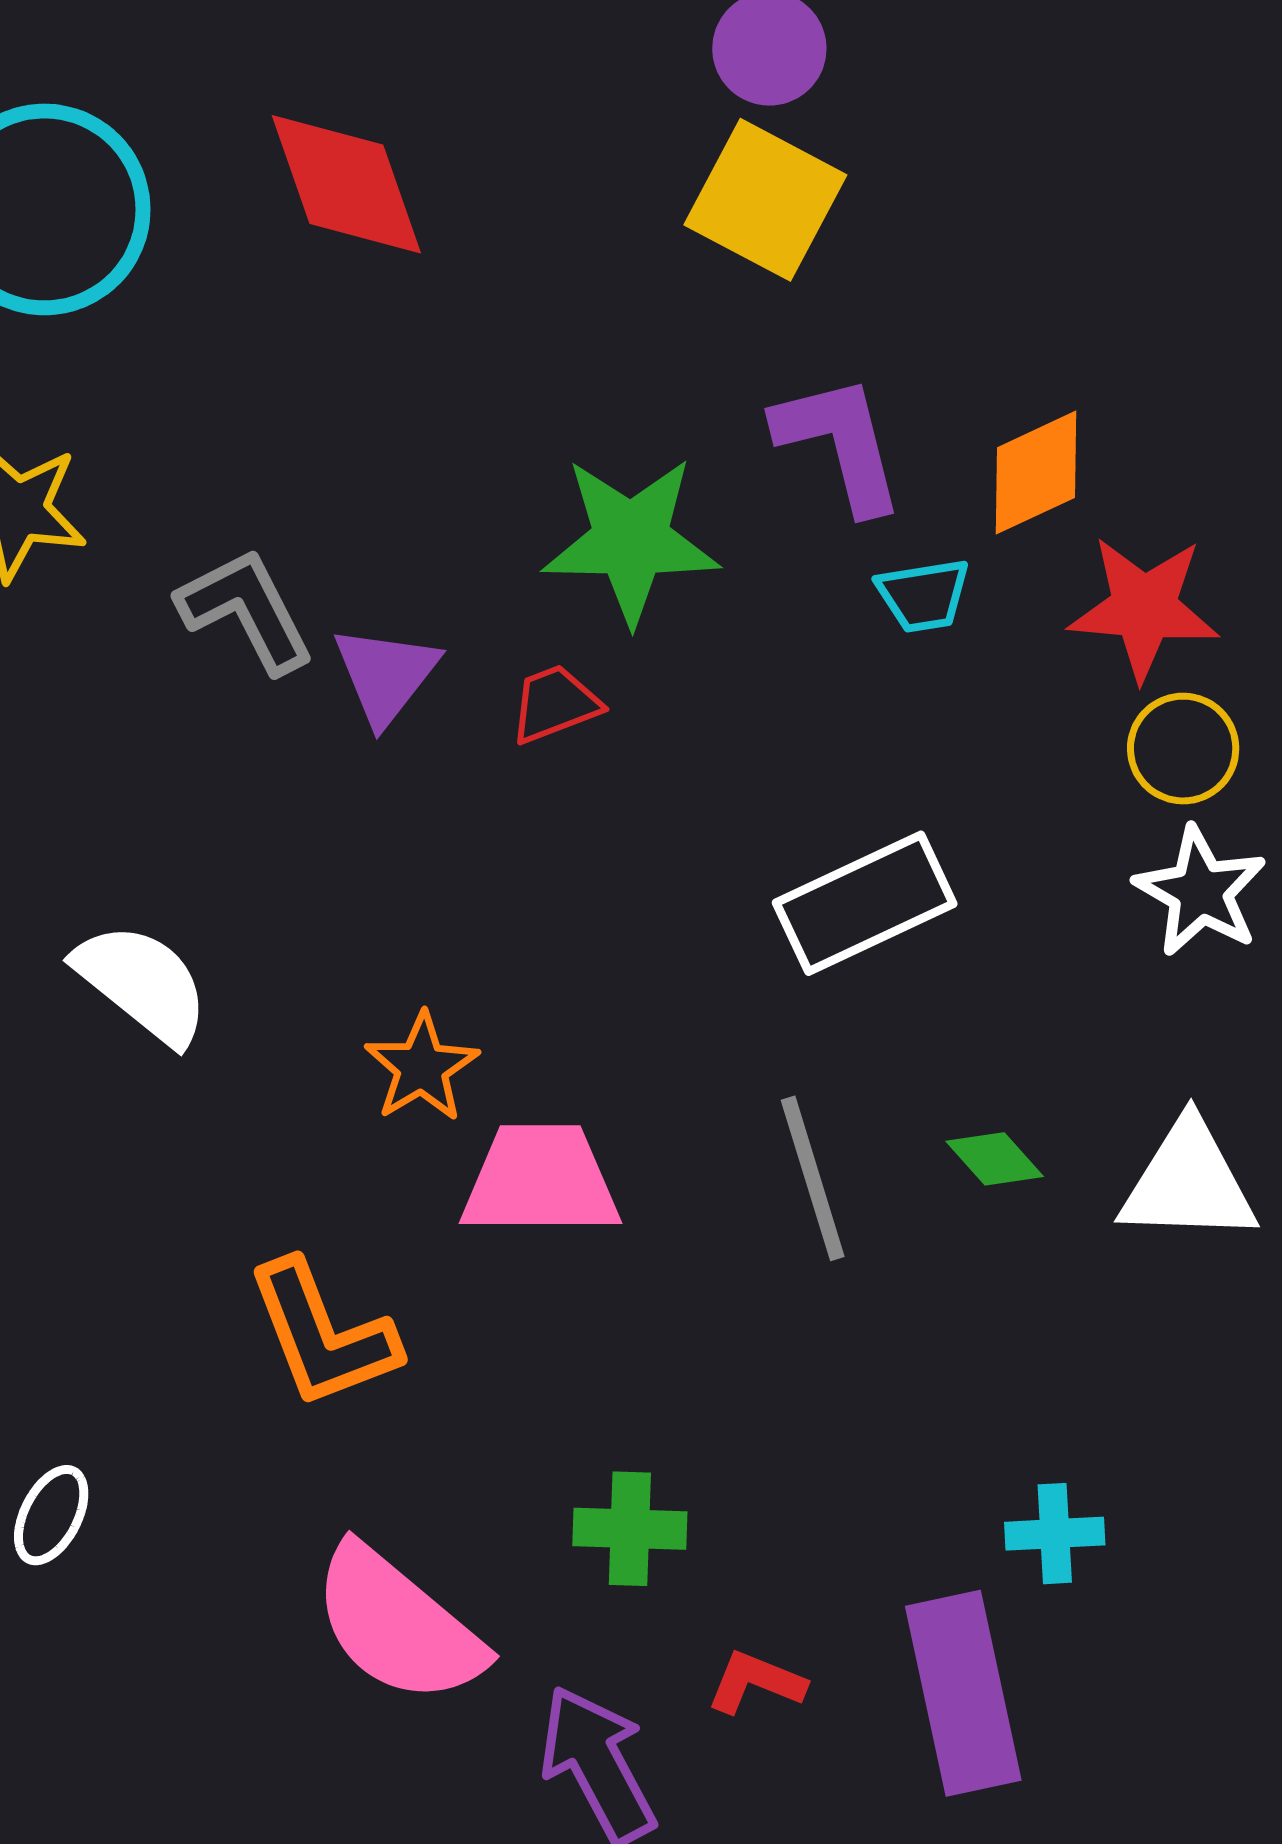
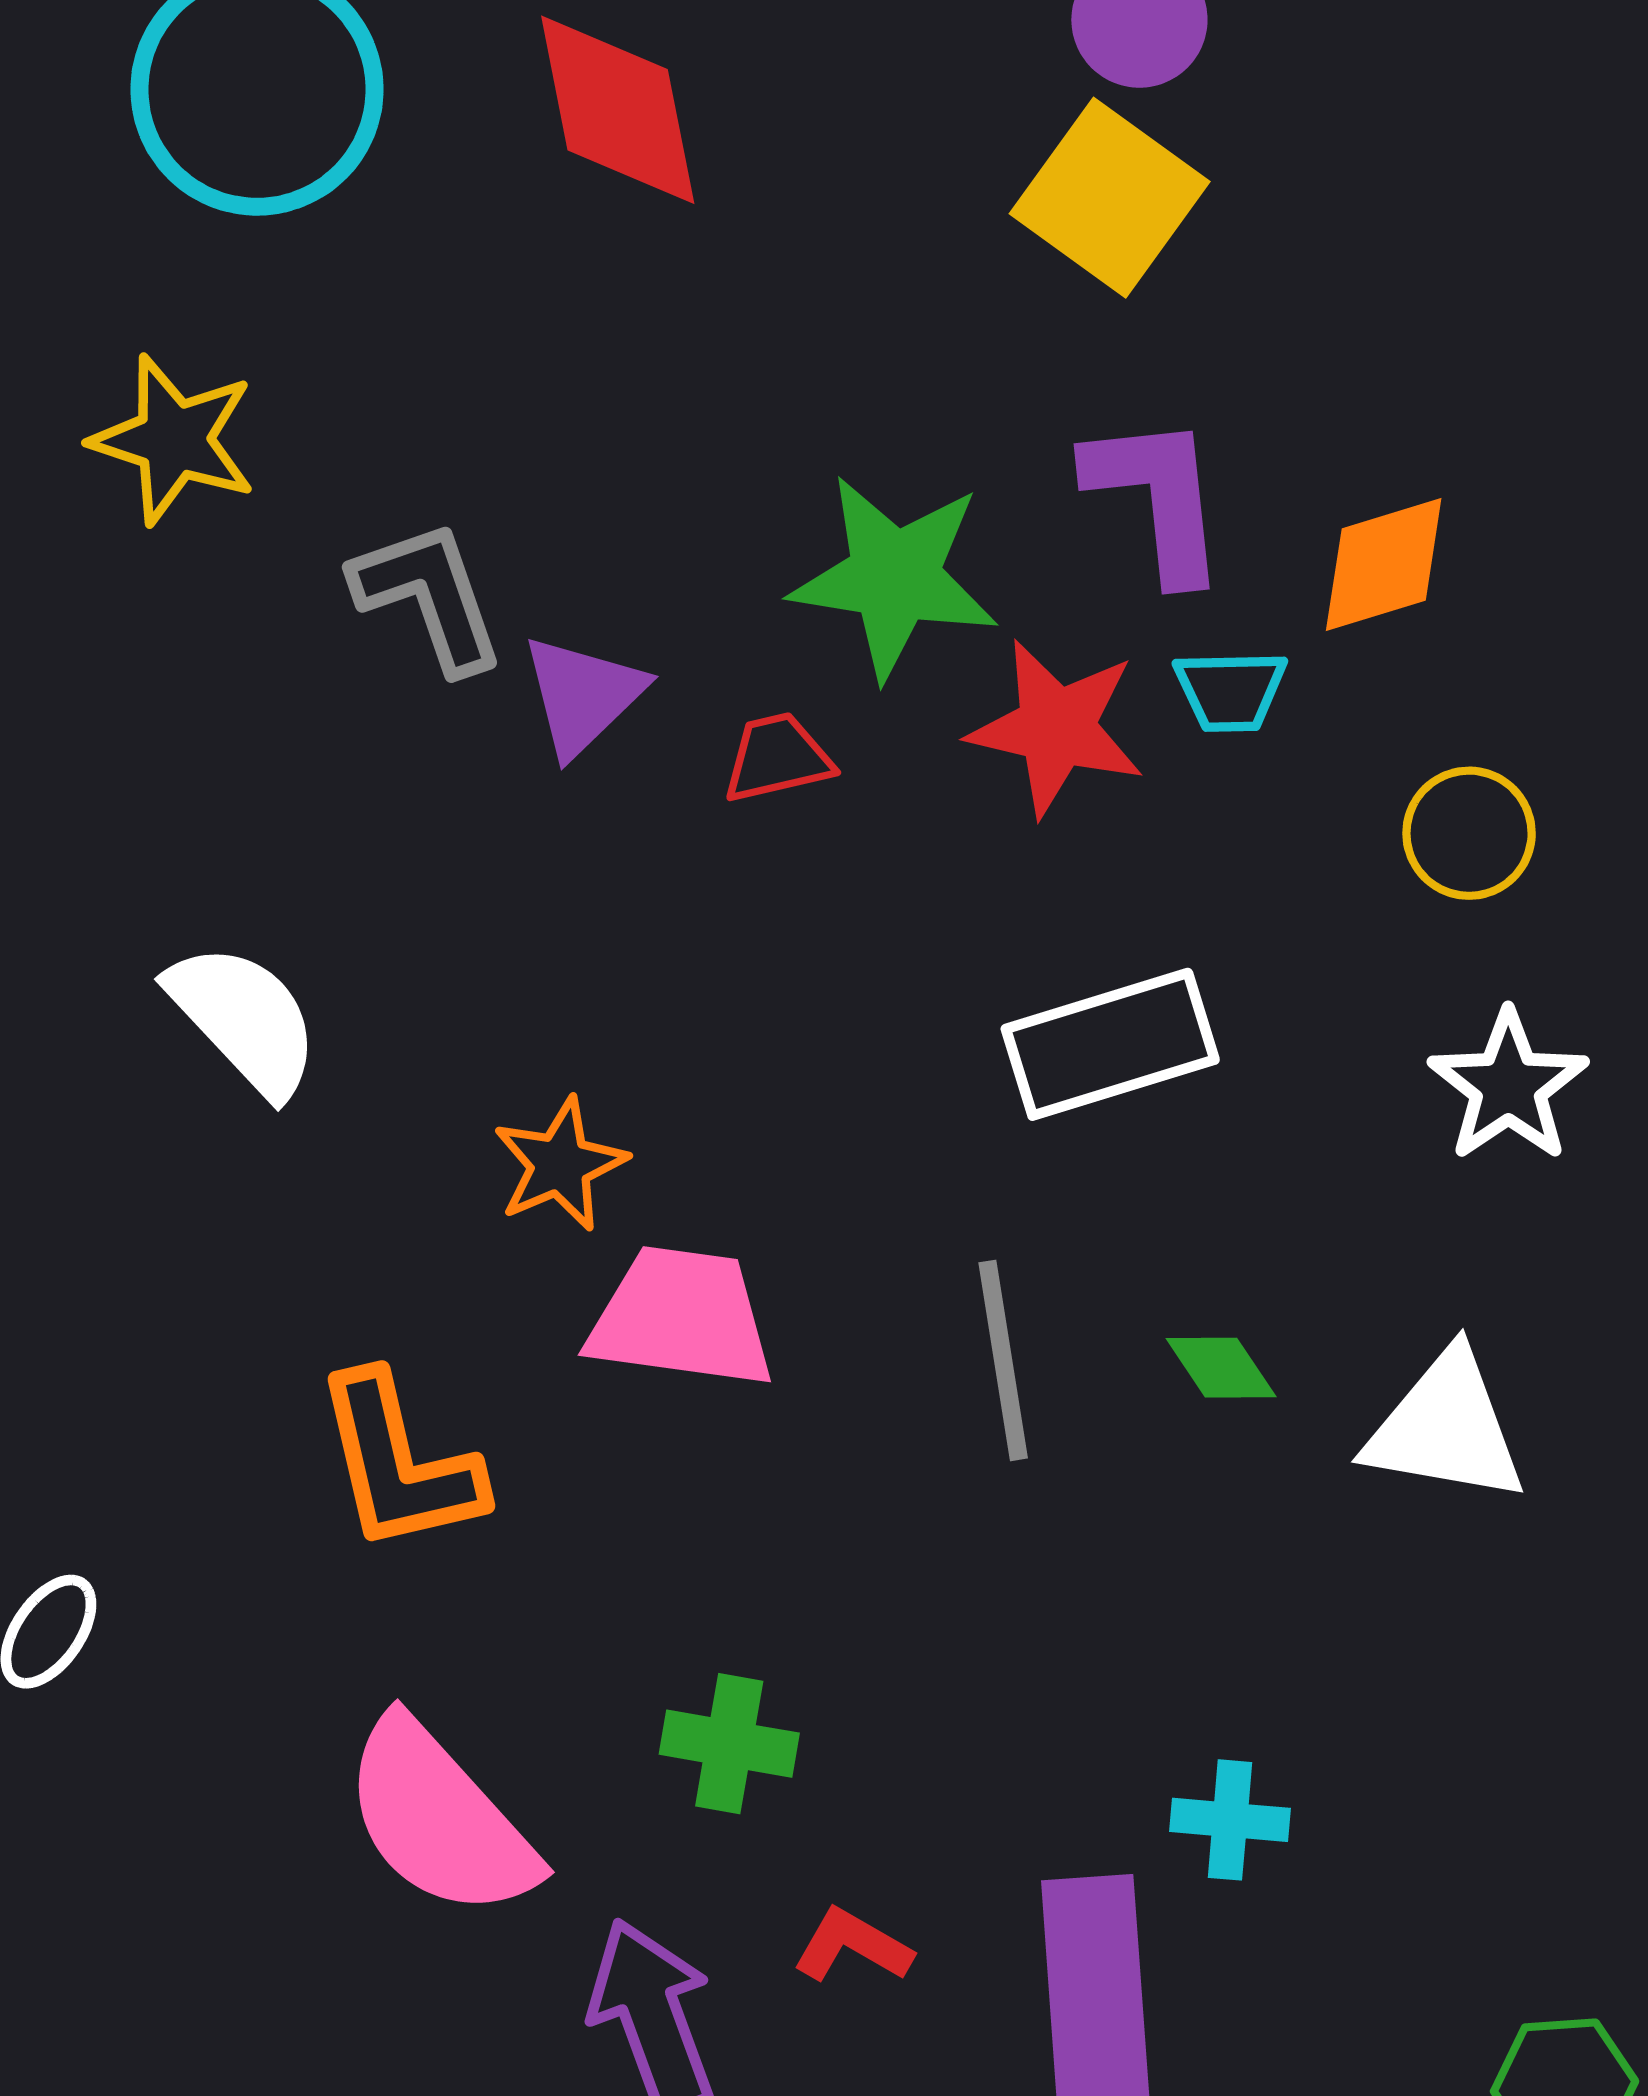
red star: (1144, 608) -> (1056, 728), moved
yellow circle: (1183, 749) -> (1469, 833), moved

